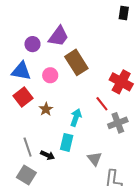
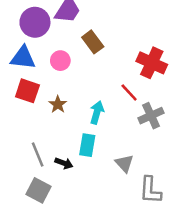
purple circle: (32, 44) -> (35, 22), size x1.5
brown rectangle: (76, 62) -> (93, 42), size x0.7
red square: (23, 97) -> (27, 91), turned -30

